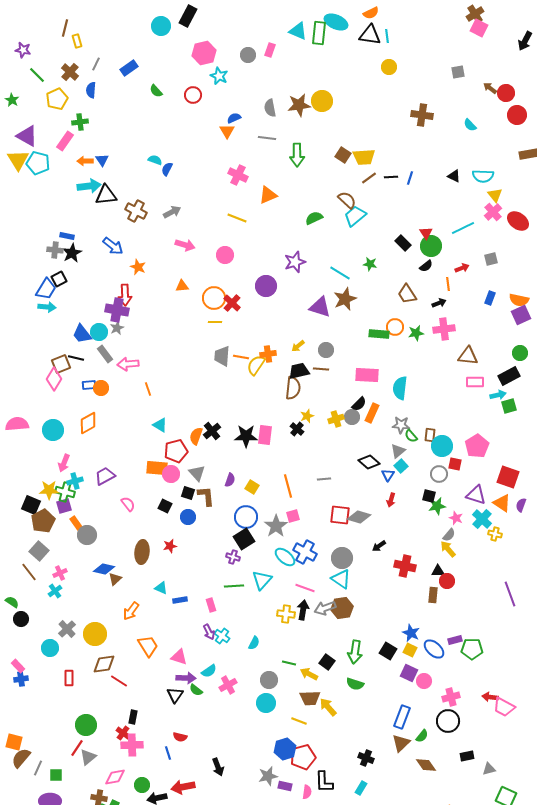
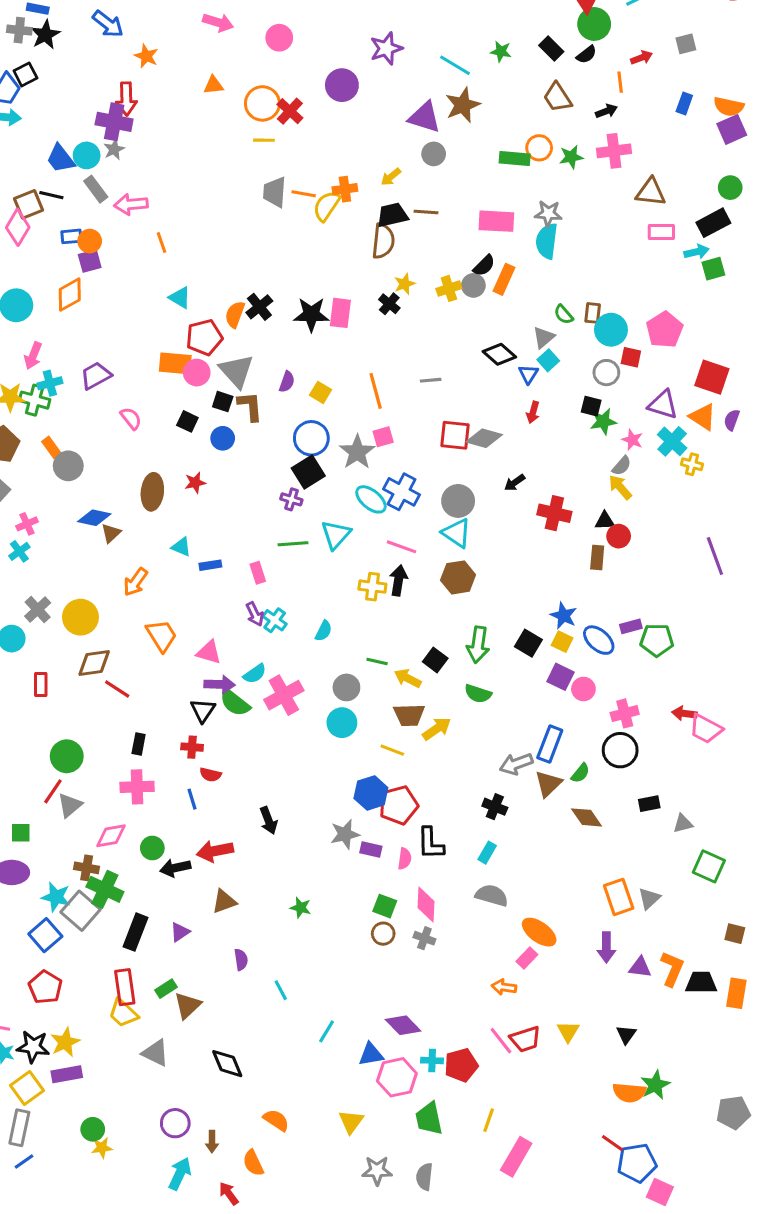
black rectangle: (403, 243) -> (551, 48), moved
gray circle: (326, 350) -> (434, 154), moved
gray star: (401, 425) -> (548, 214), moved
gray triangle: (197, 473) -> (236, 371), size x1.4
purple square: (64, 506) -> (90, 261), moved
gray arrow: (325, 608) -> (516, 764), moved
pink cross: (228, 685) -> (284, 695), size x1.4
green semicircle: (196, 690) -> (235, 703), size x1.5
yellow arrow: (328, 707) -> (437, 729), turned 96
red cross: (123, 733) -> (192, 747), moved, turned -32

